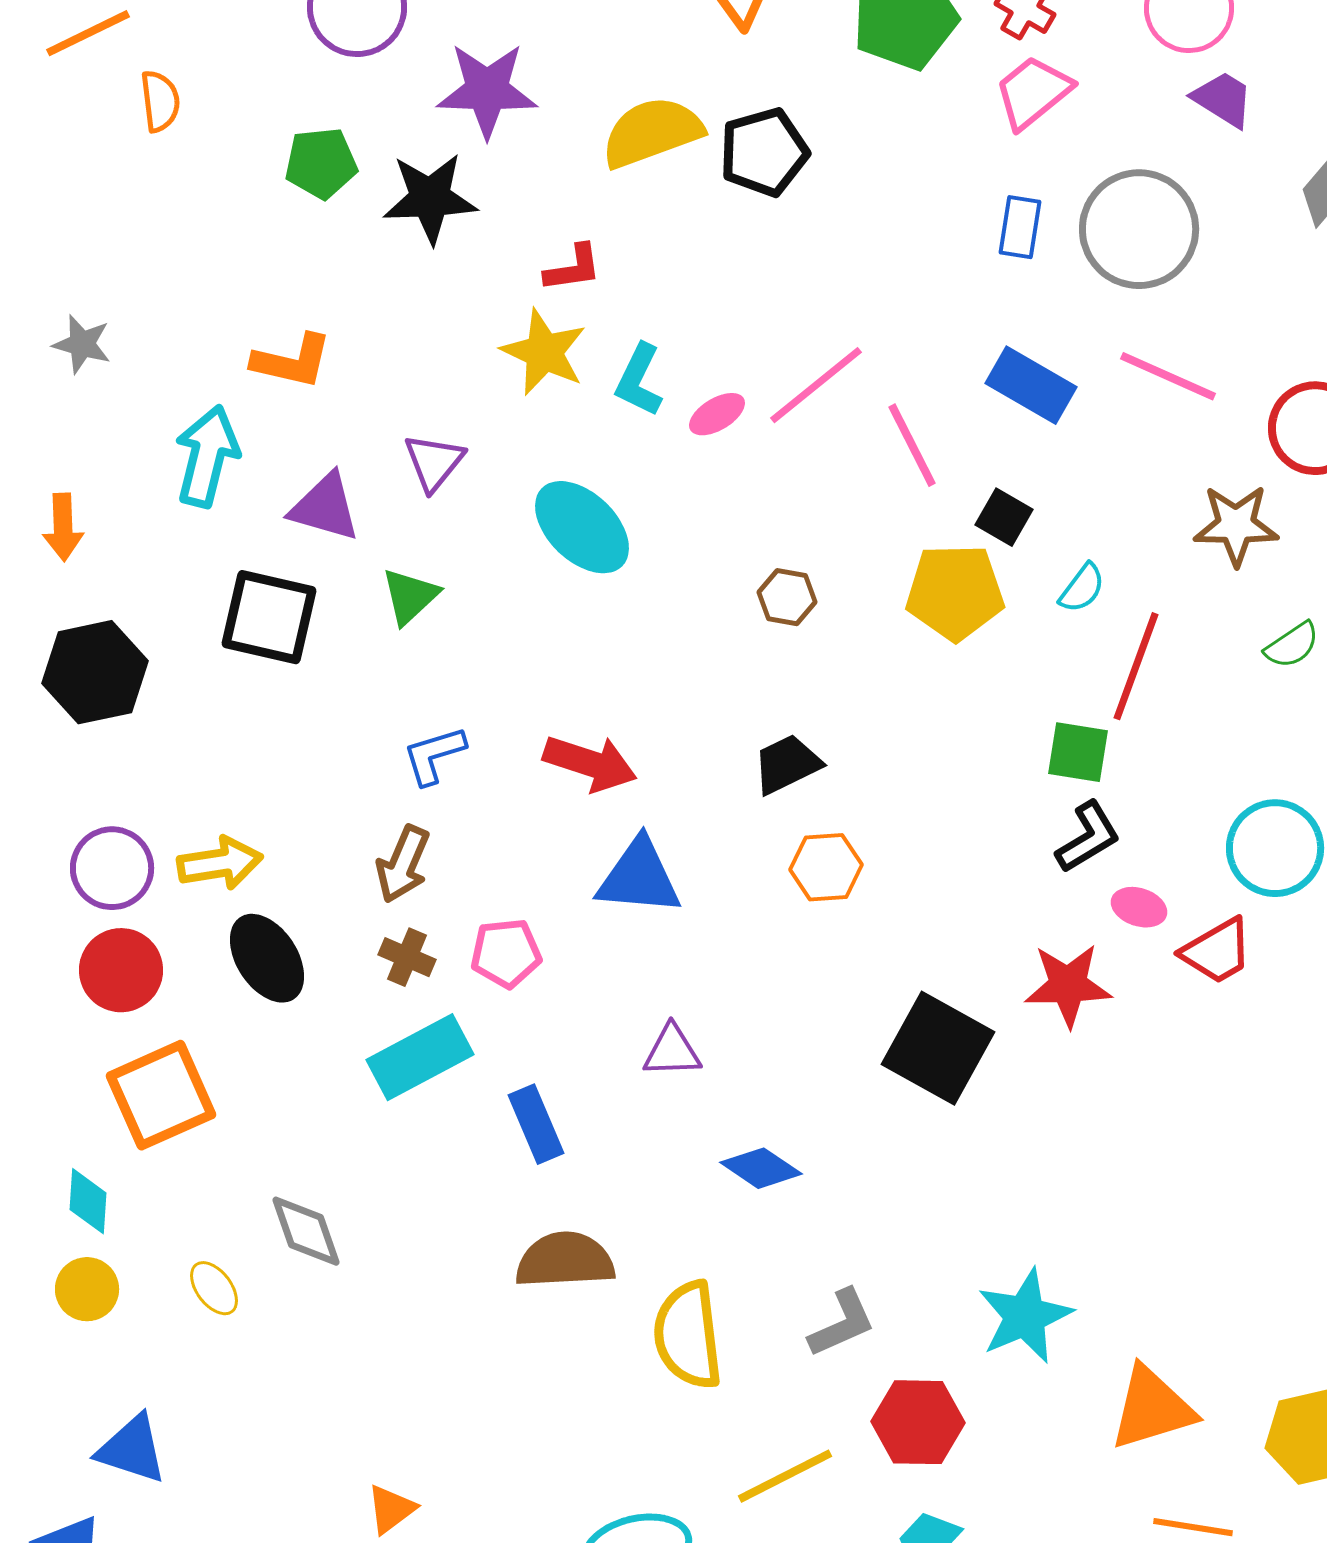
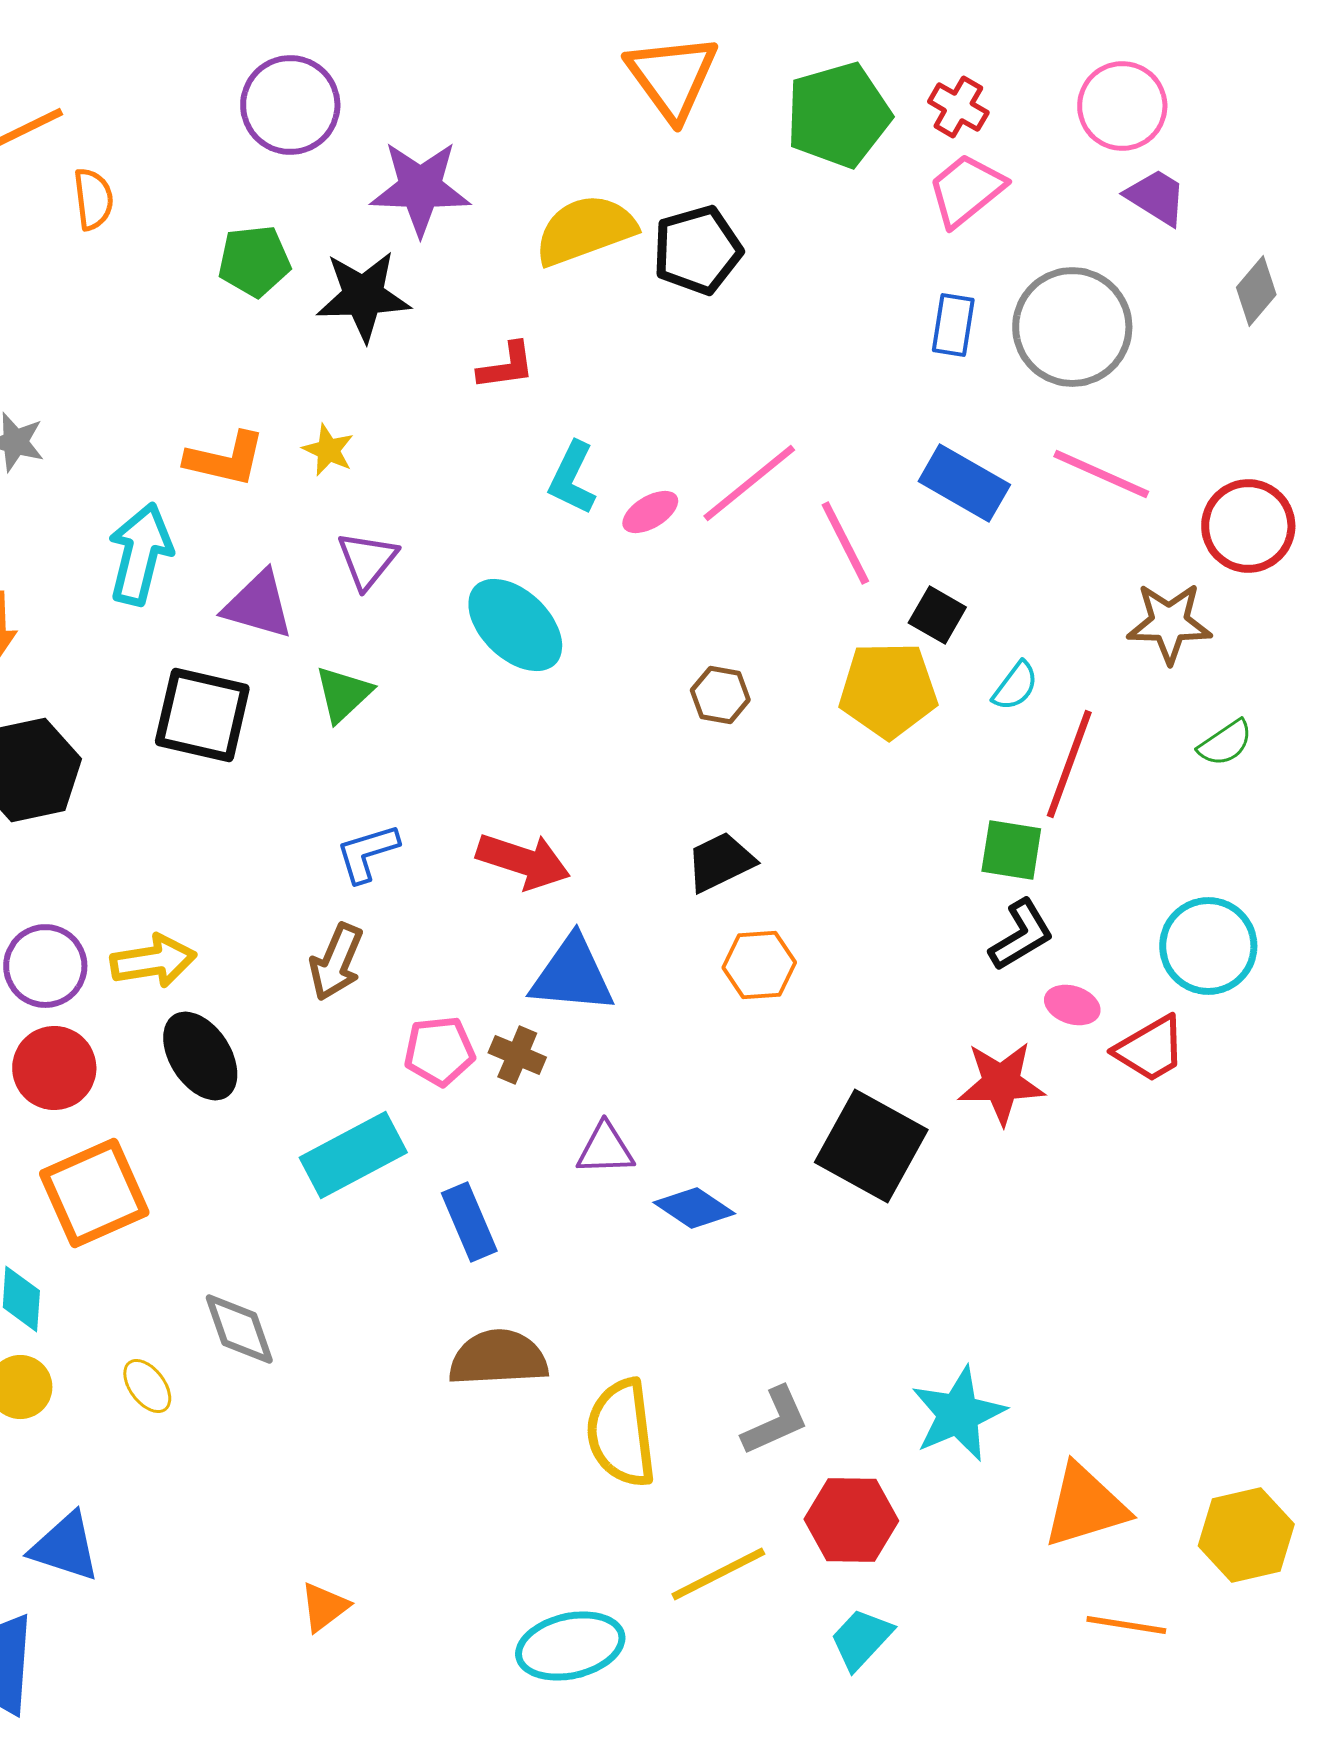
yellow star: (544, 352) -> (328, 450), moved, size x0.6
brown cross: (407, 957) -> (517, 1055), moved
blue diamond: (761, 1168) -> (694, 1208), moved

